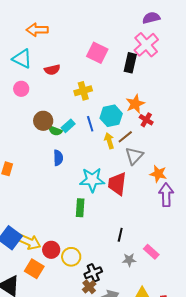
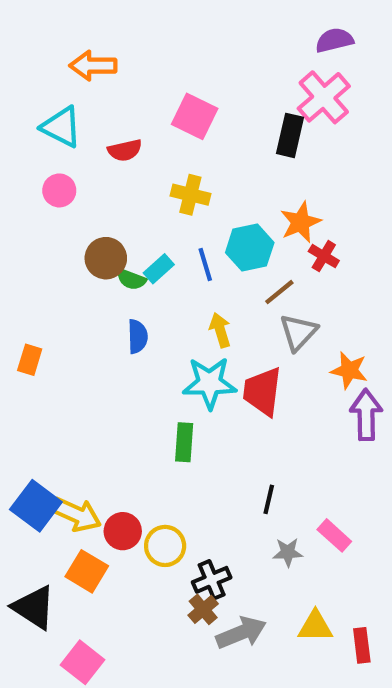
pink square: (97, 53) -> (195, 116), moved
yellow cross: (83, 91) -> (190, 195), turned 30
yellow arrow: (109, 141) -> (220, 330), moved

